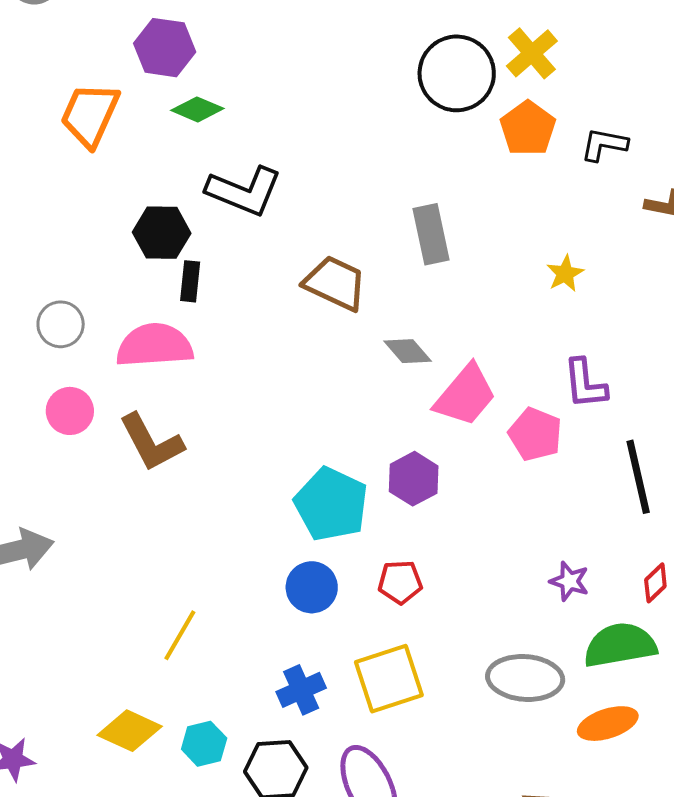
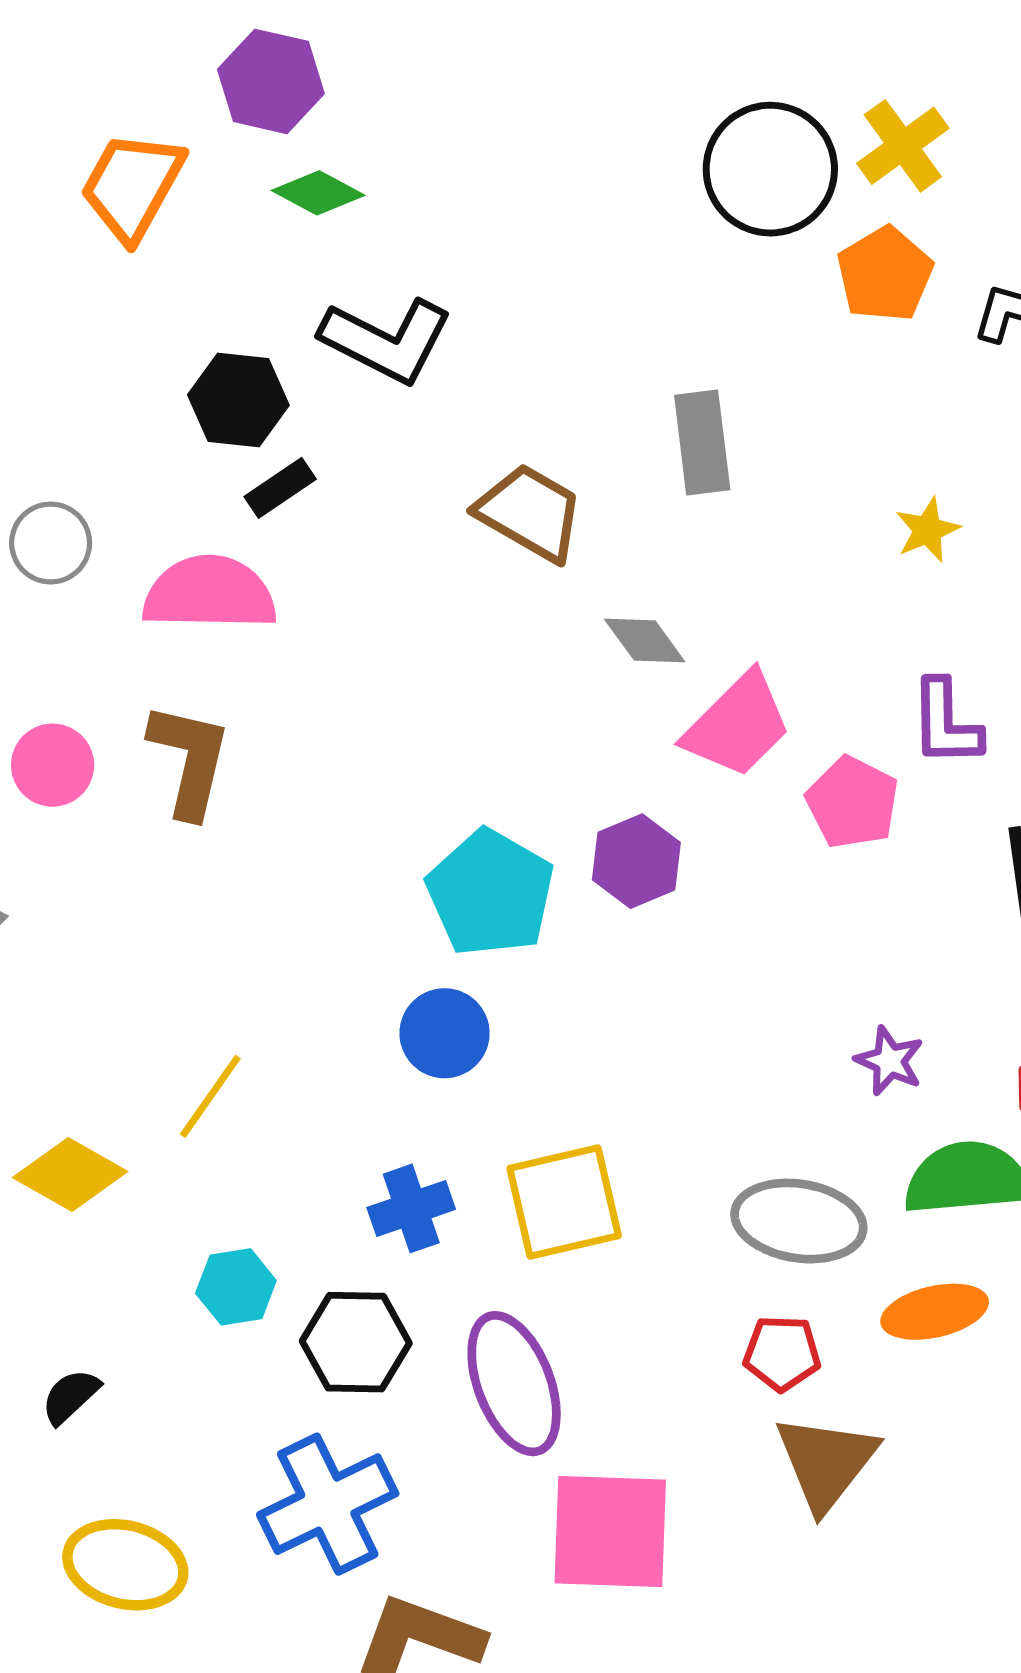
black rectangle: (190, 281) -> (280, 488), turned 45
pink circle: (70, 411) -> (53, 765), moved
brown L-shape: (151, 442) -> (190, 760), turned -144
red pentagon: (400, 582) -> (782, 1353), moved
yellow diamond: (130, 731) -> (70, 1174), moved

